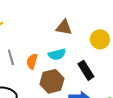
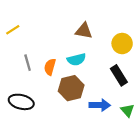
black rectangle: (86, 70) -> (119, 75), moved

